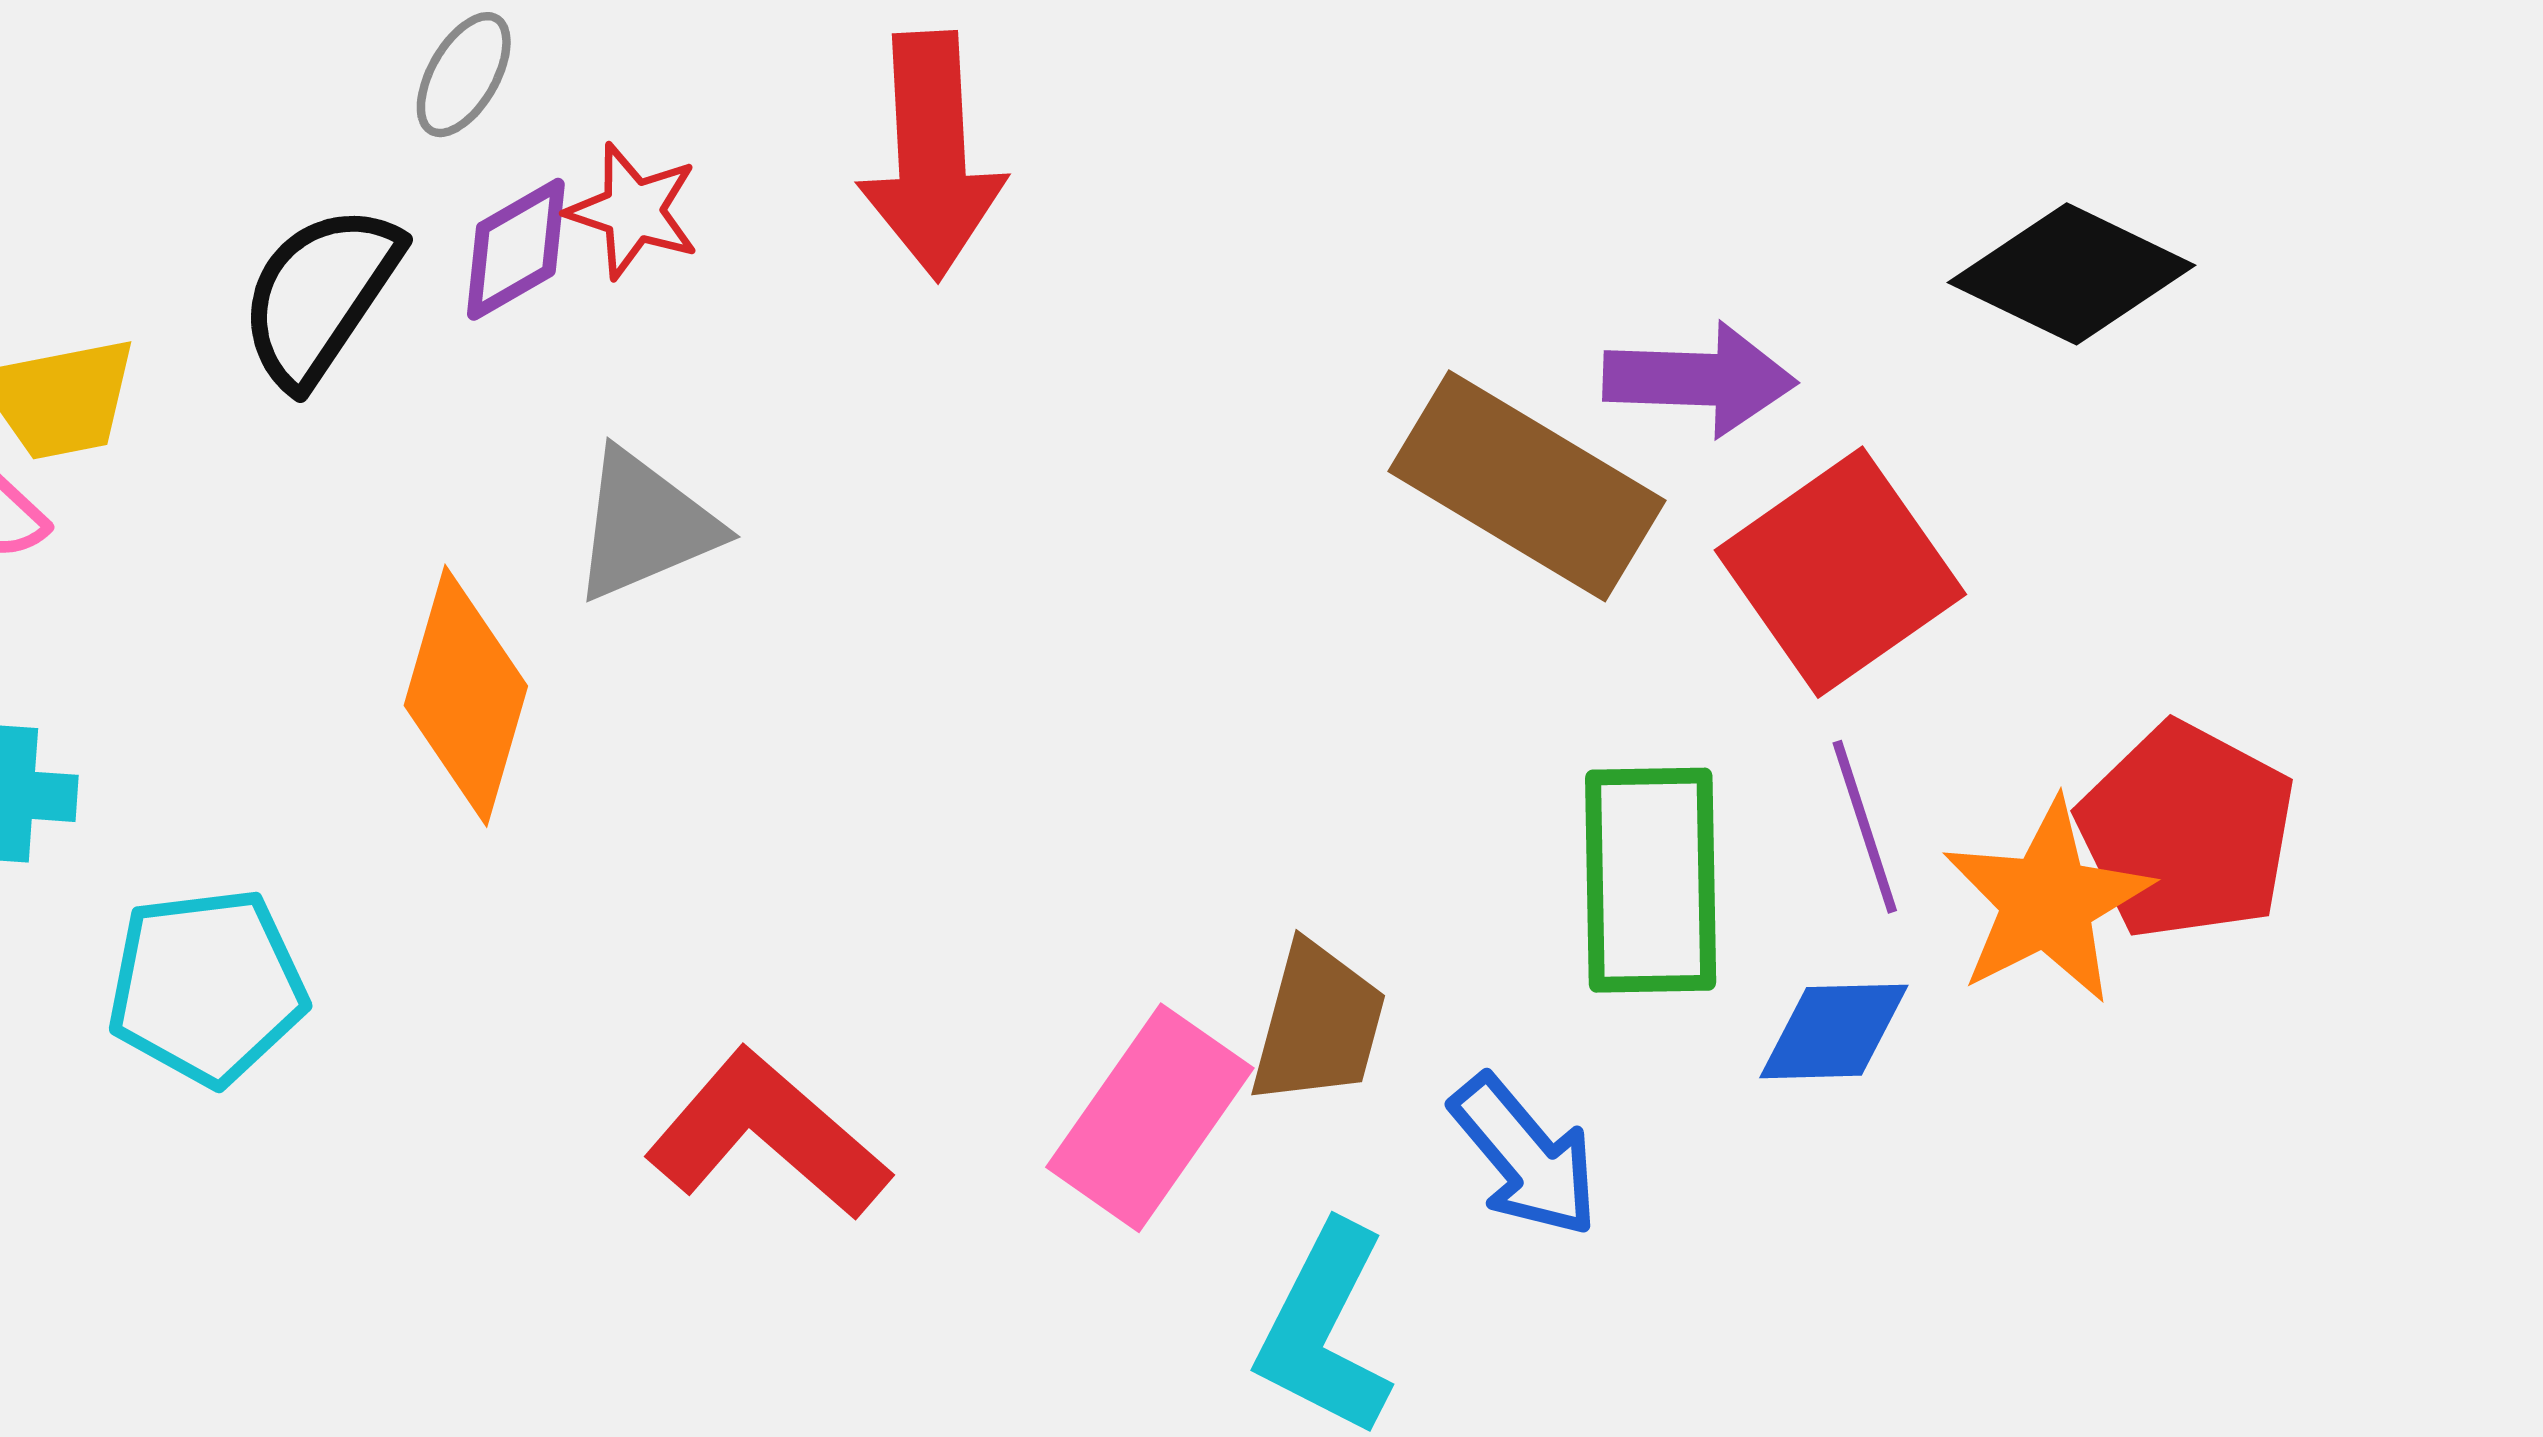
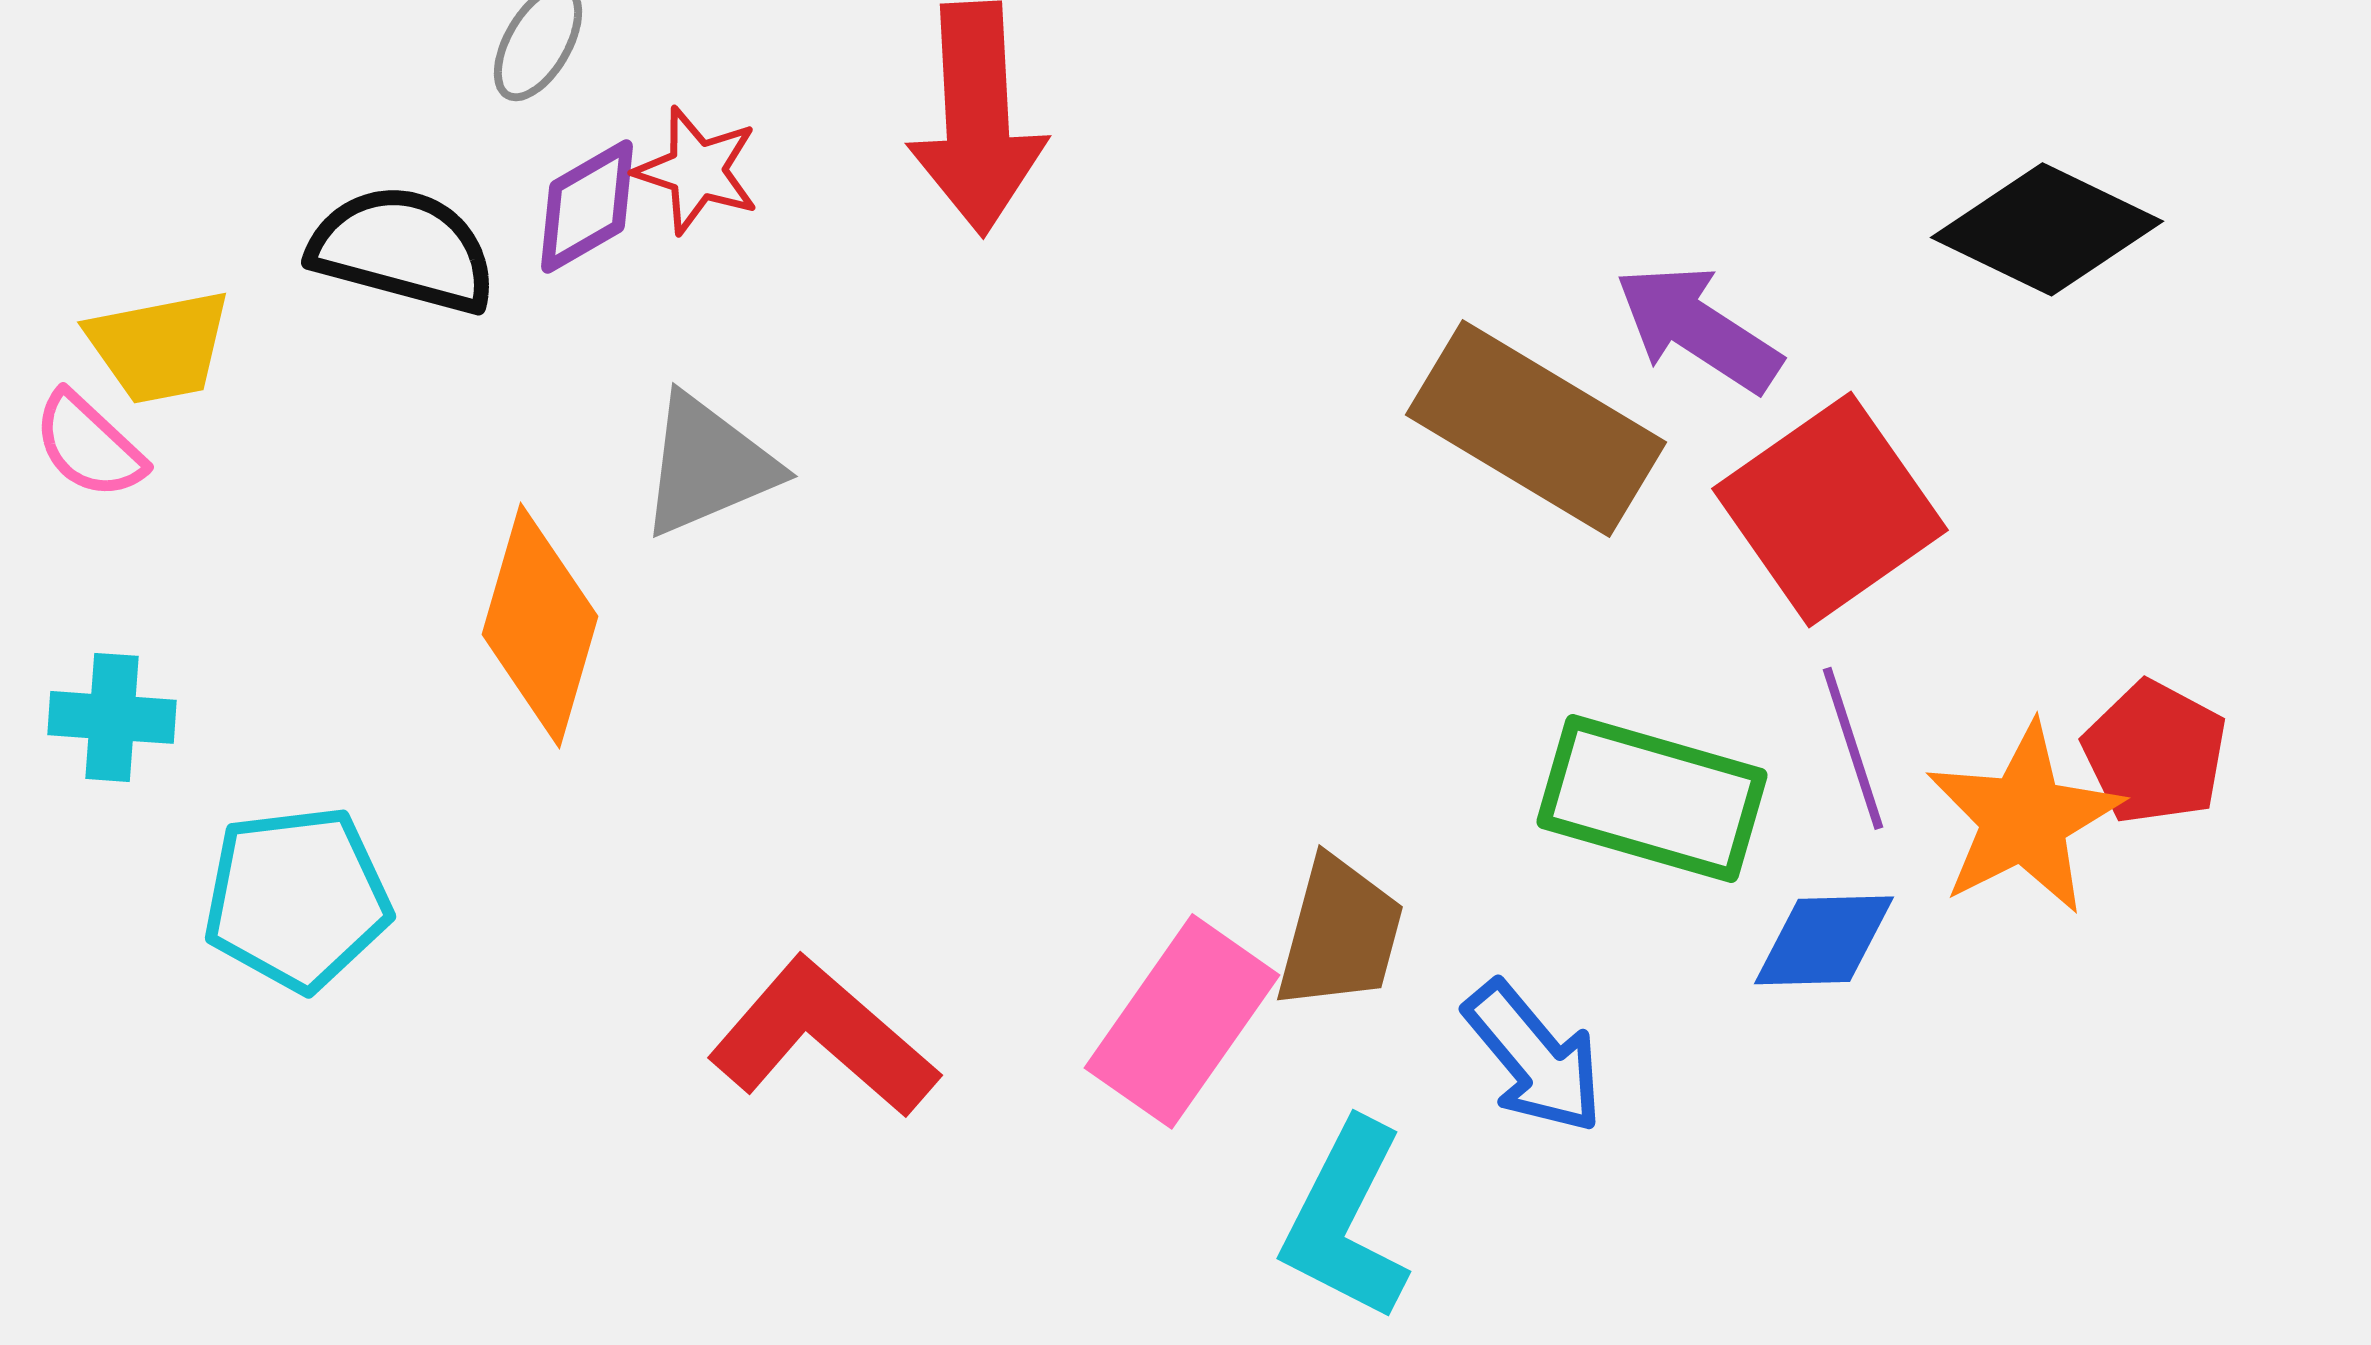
black semicircle: (320, 295) -> (403, 249), turned 71
purple arrow: (1700, 379) -> (1698, 328), turned -149
red pentagon: (2187, 831) -> (2155, 752), size x0.7
green rectangle: (1651, 880) -> (1652, 798), turned -73

